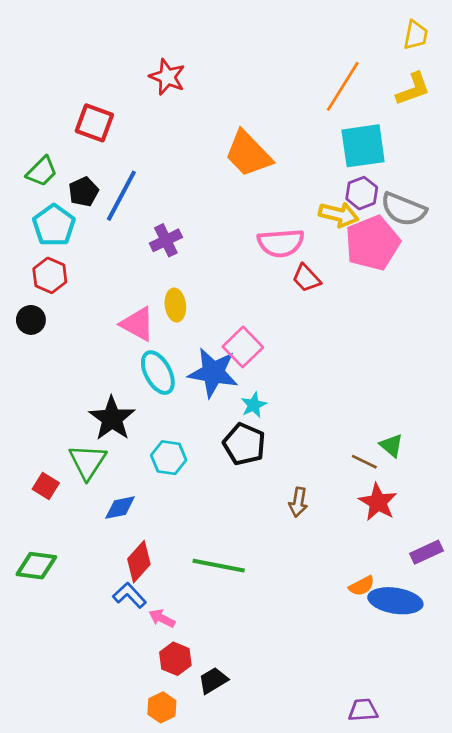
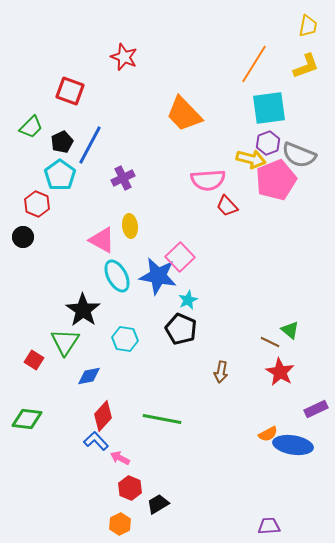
cyan pentagon: (54, 225) -> (60, 175), moved

